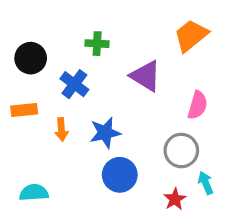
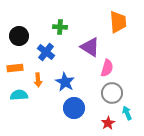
orange trapezoid: (191, 35) -> (118, 22), turned 125
pink semicircle: (198, 105) -> (107, 68), moved
blue star: (105, 133) -> (65, 82), turned -30
cyan semicircle: (34, 193) -> (19, 95), moved

